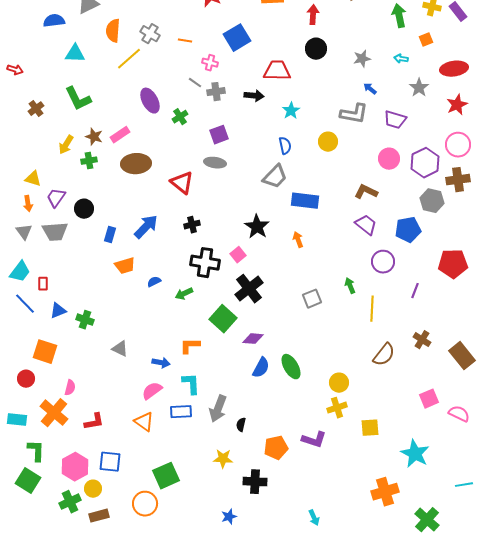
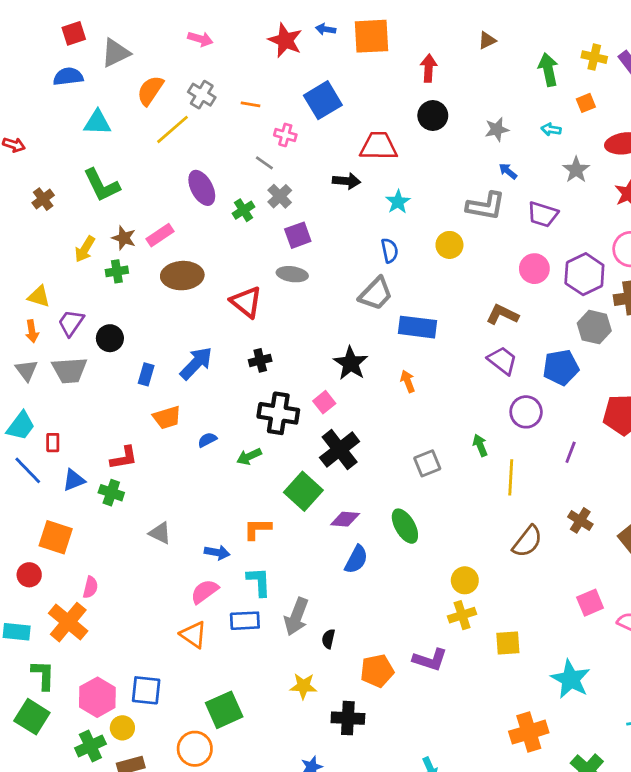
orange semicircle: (113, 31) -> (150, 90), turned 30
gray cross: (216, 92) -> (280, 196), moved, turned -36
green ellipse: (291, 367) -> (405, 526), moved
red L-shape: (94, 422) -> (124, 458), moved

